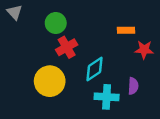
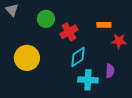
red cross: (67, 47) -> (69, 32), moved
yellow circle: (50, 81) -> (27, 58), moved

